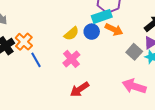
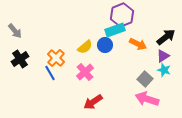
orange arrow: (114, 30) -> (138, 44), moved
orange cross: (24, 42) -> (56, 58), moved
gray square: (134, 52) -> (145, 79), moved

